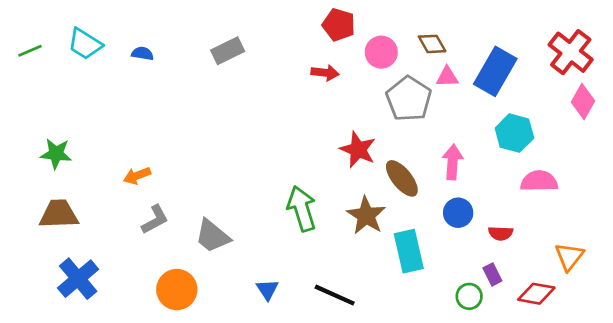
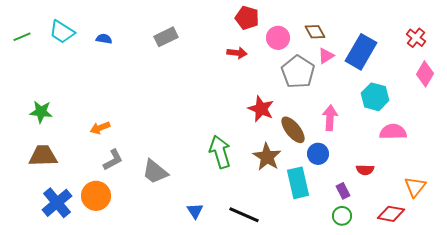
red cross: (571, 52) -> (416, 38), size x0.6
pink triangle: (447, 77) -> (326, 56), turned -30
blue circle: (458, 213) -> (318, 154), moved
purple rectangle: (492, 274) -> (343, 191), moved
orange circle: (177, 290) -> (96, 196), moved

